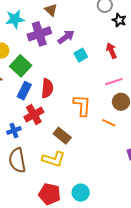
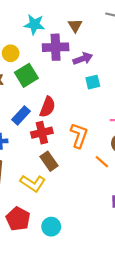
blue rectangle: (24, 91) -> (21, 115), moved
red cross: (34, 114) -> (42, 133), moved

